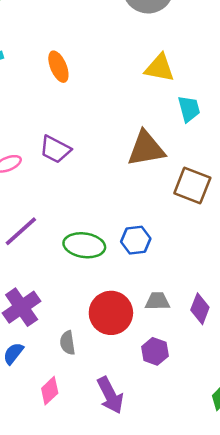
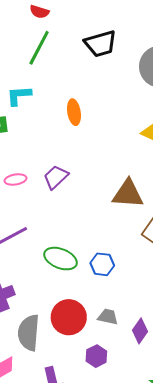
purple trapezoid: (55, 149) -> (56, 177), turned 96
gray semicircle: (68, 343) -> (29, 333), size x1.8

